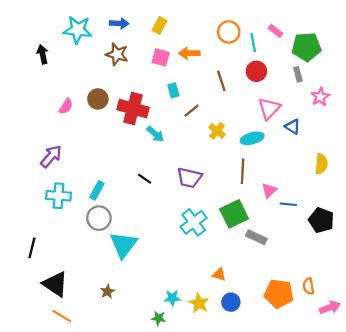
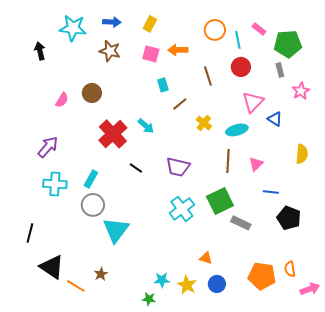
red cross: (133, 109) -> (113, 134), moved, turned 32
pink triangle: (269, 190) -> (256, 164), moved
black pentagon: (321, 220) -> (289, 218), moved
orange line: (62, 316) -> (76, 286), moved

